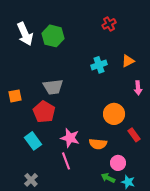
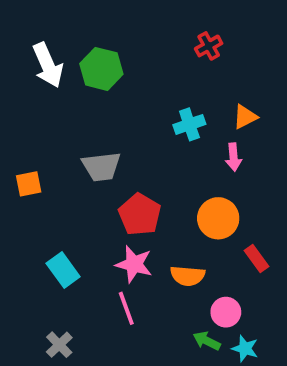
pink arrow: (138, 88) -> (234, 157), moved
red pentagon: (44, 112) -> (140, 214), moved

